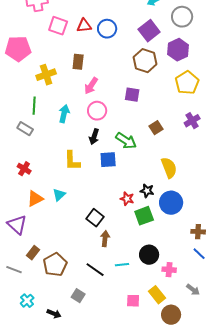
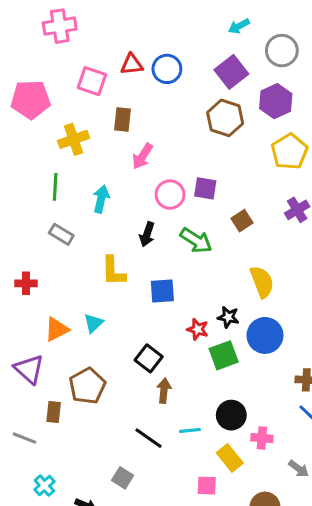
pink square: (58, 26) -> (92, 81), moved
purple square: (132, 95) -> (205, 188), moved
pink circle: (97, 111) -> (170, 195), moved
gray rectangle: (25, 129) -> (61, 234), moved
blue square: (108, 160) -> (162, 291), moved
red cross: (24, 169) -> (26, 283), moved, turned -32
brown rectangle: (33, 253) -> (54, 412), turned -32
brown pentagon: (55, 265) -> (87, 386), moved
yellow rectangle: (157, 295) -> (230, 458), moved

